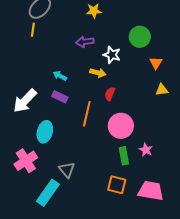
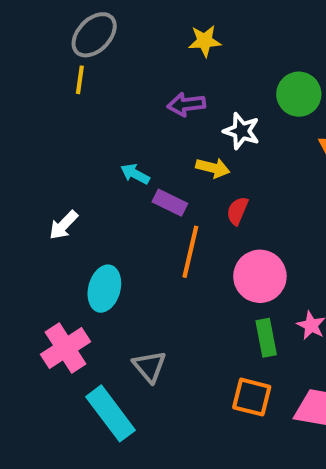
purple rectangle: (60, 97) -> (170, 203), moved
white arrow: (25, 101) -> (63, 225), size x0.6
cyan rectangle: (48, 193) -> (111, 413), turned -72

